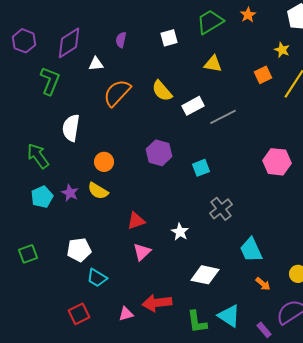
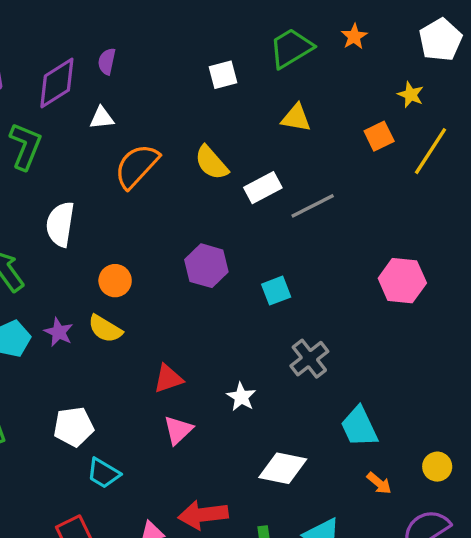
purple semicircle: (121, 40) -> (107, 61), moved

